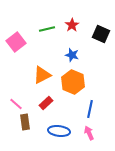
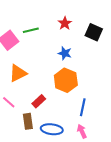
green line: (47, 29) -> (31, 30), moved
orange triangle: (42, 75) -> (18, 73), moved
brown rectangle: (25, 122) -> (28, 121), moved

